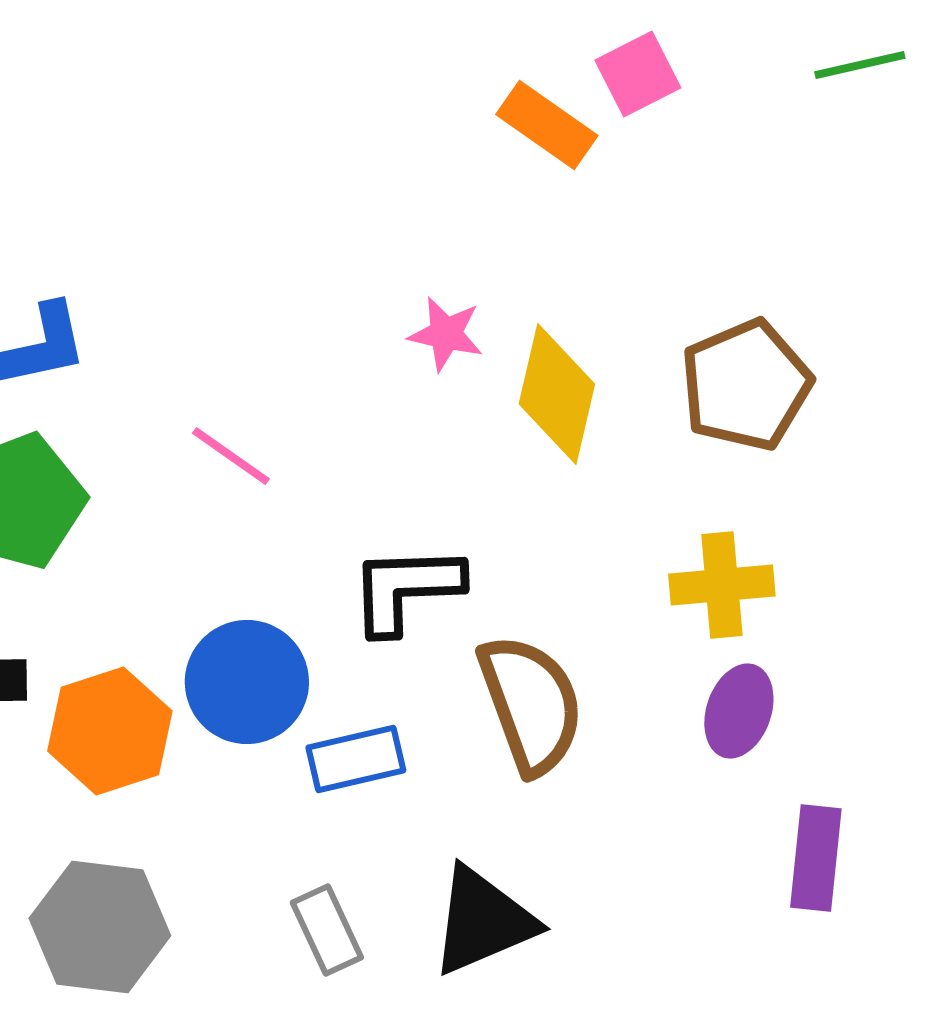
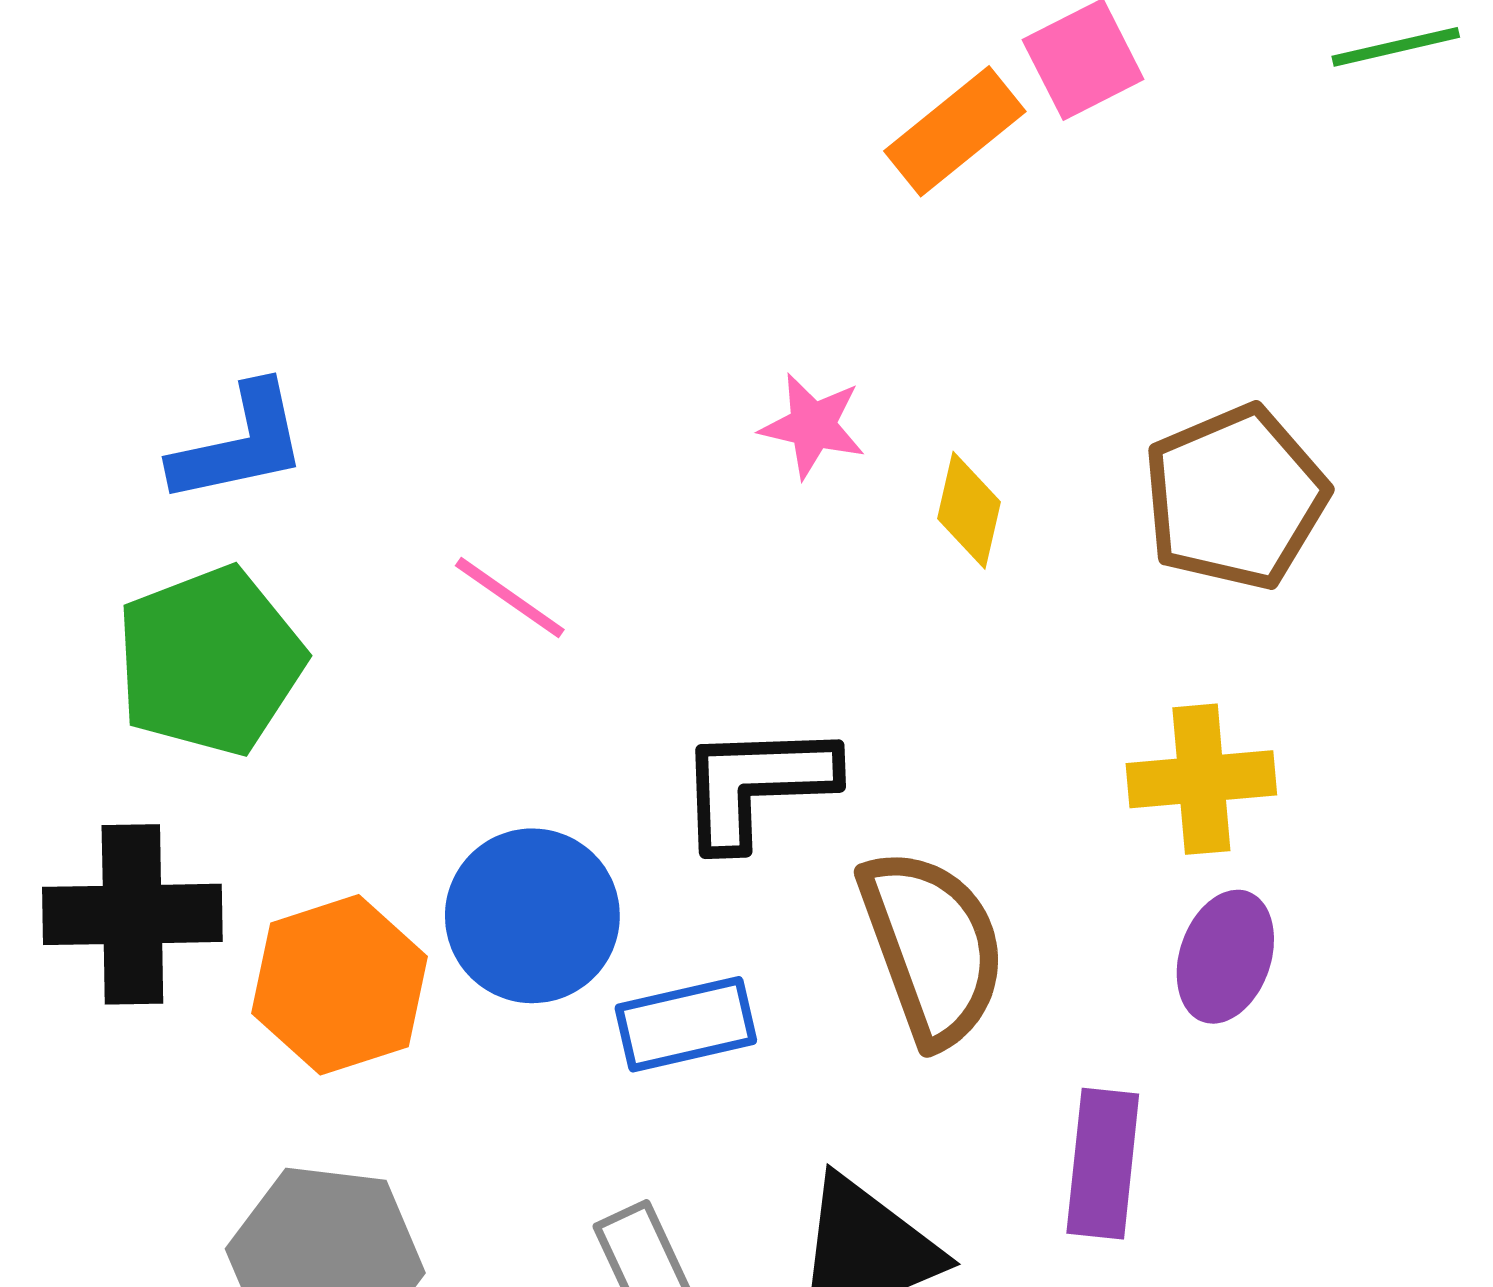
orange rectangle: (547, 125) -> (955, 131), turned -74
yellow diamond: (557, 394) -> (969, 510), size x0.6
purple rectangle: (816, 858) -> (1103, 1164), moved

